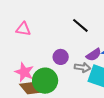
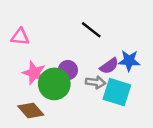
pink star: (24, 72) -> (34, 73), moved
green circle: (45, 81) -> (54, 84), moved

